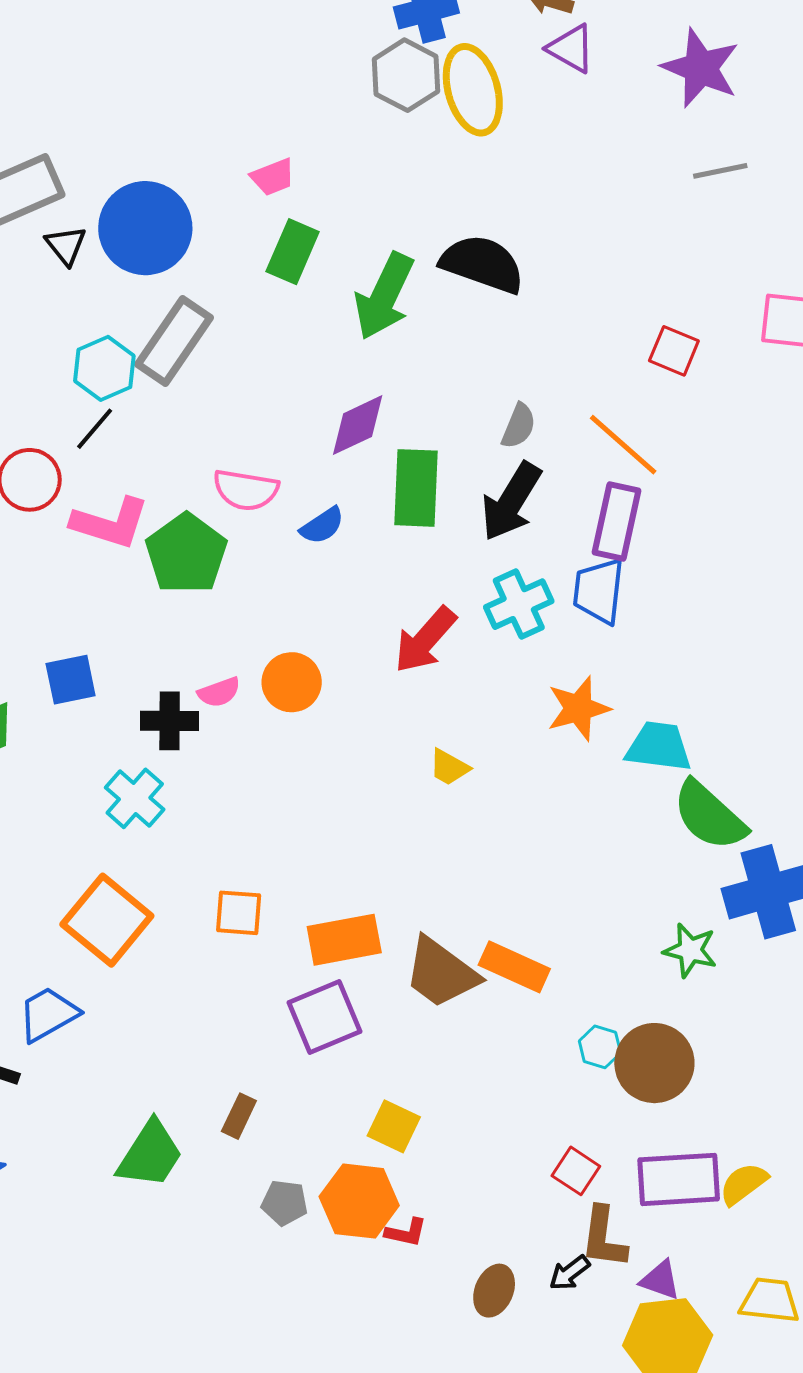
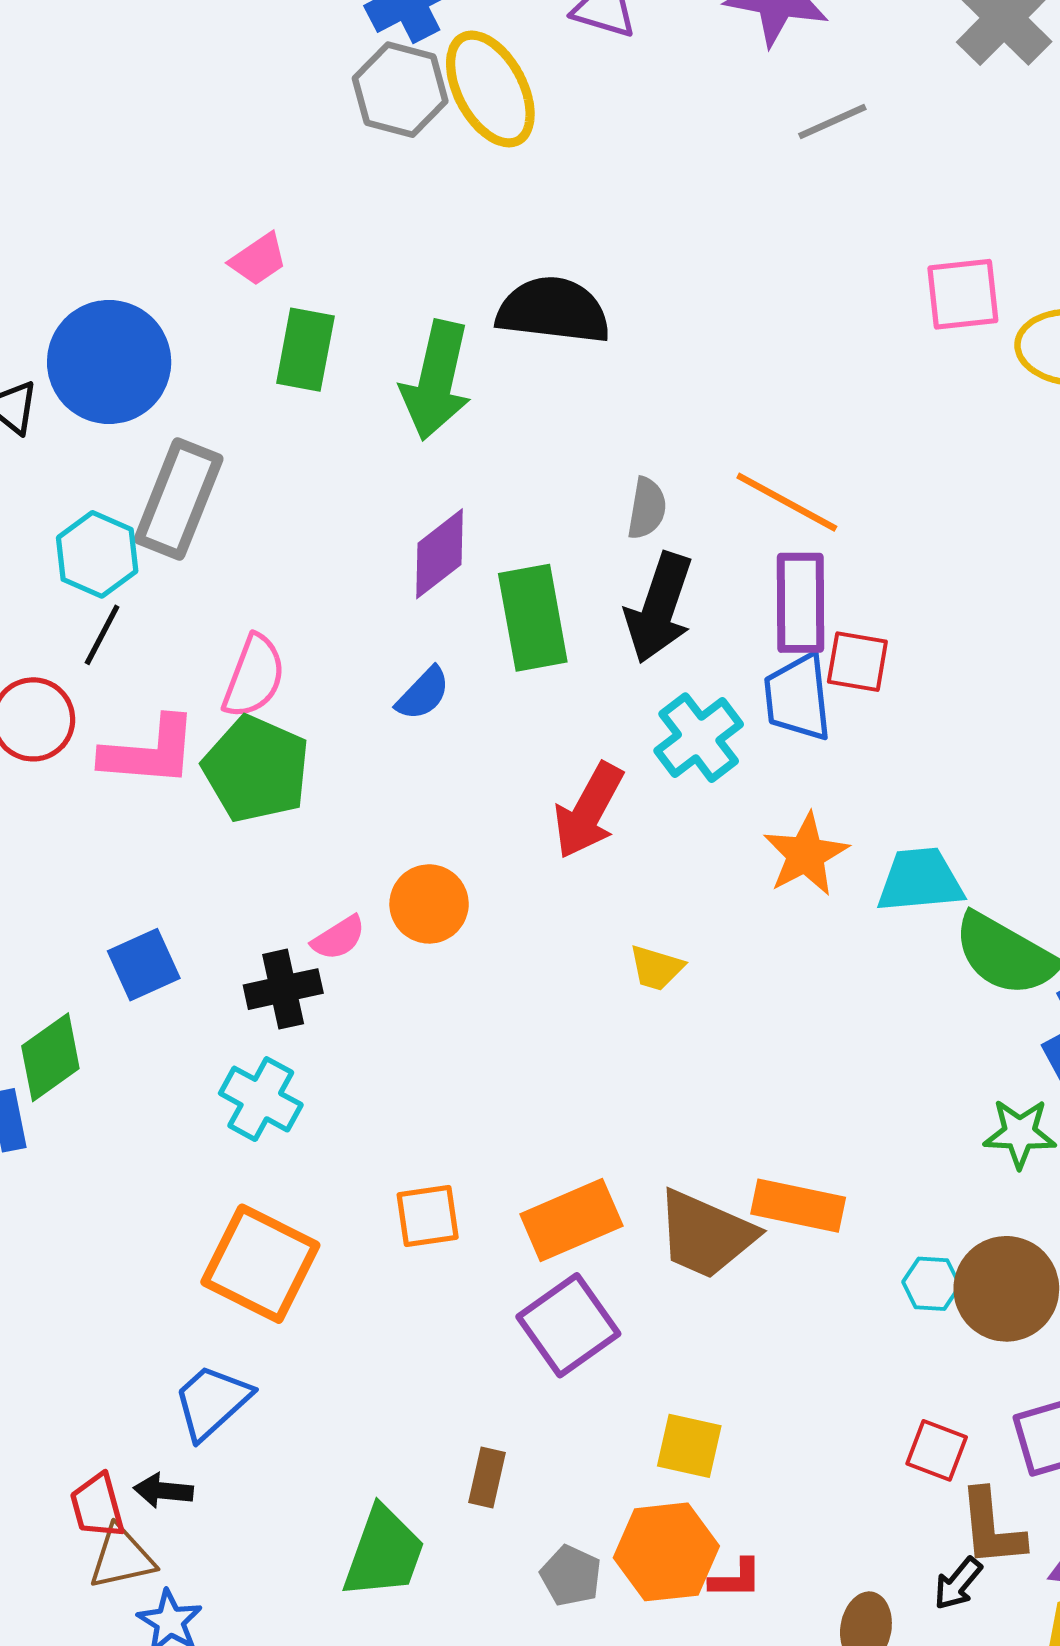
red square: (674, 351) -> (857, 662), moved
pink semicircle: (246, 490) -> (254, 676), moved, turned -66
gray pentagon: (285, 1203) -> (571, 1576), turned 30

